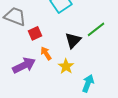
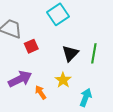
green line: (96, 29) -> (94, 53), moved, turned -42
orange arrow: (46, 53) -> (41, 92), moved

